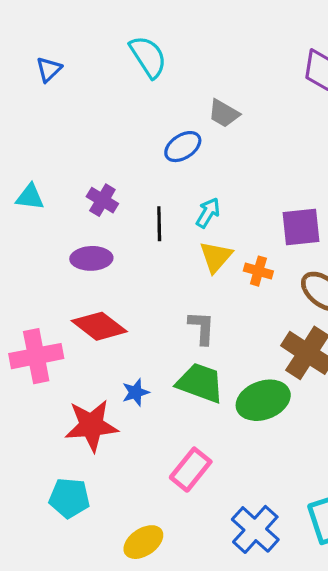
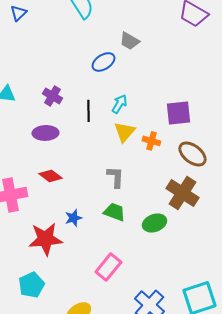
red diamond: (99, 326) -> (50, 176), size x0.7
green trapezoid: (200, 383) -> (114, 212), size x0.7
green ellipse: (263, 400) -> (154, 223), size x0.7
cyan pentagon: (69, 498) -> (31, 285), turned -30

